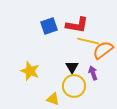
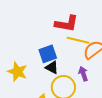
blue square: (49, 26) -> (48, 54), moved
black triangle: (72, 67) -> (52, 67), moved, turned -32

